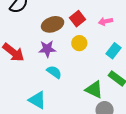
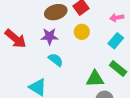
pink arrow: (105, 21) -> (117, 18), moved
green triangle: (94, 90) -> (95, 79), turned -30

